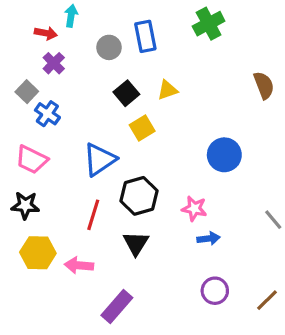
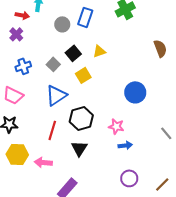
blue rectangle: (145, 36) -> (85, 17), turned 30
purple cross: (54, 63) -> (16, 34), moved
gray square: (27, 92) -> (53, 64), moved
blue cross: (47, 114) -> (23, 66), turned 35

